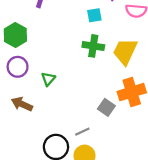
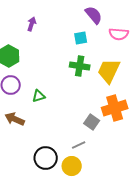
green triangle: (48, 79) -> (39, 96), turned 32
gray line: (82, 132) -> (79, 145), moved

